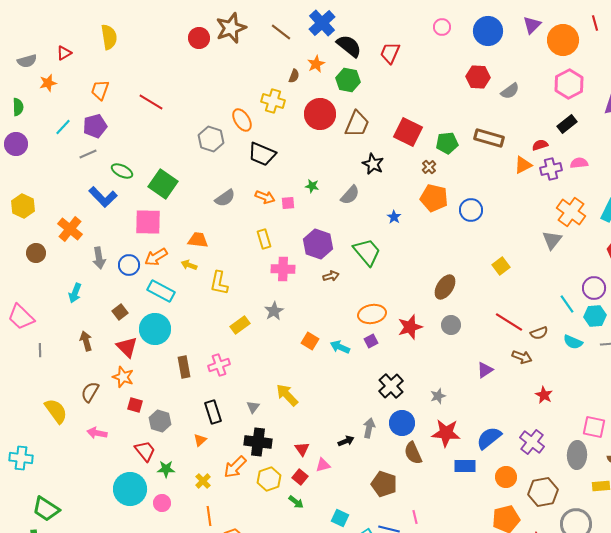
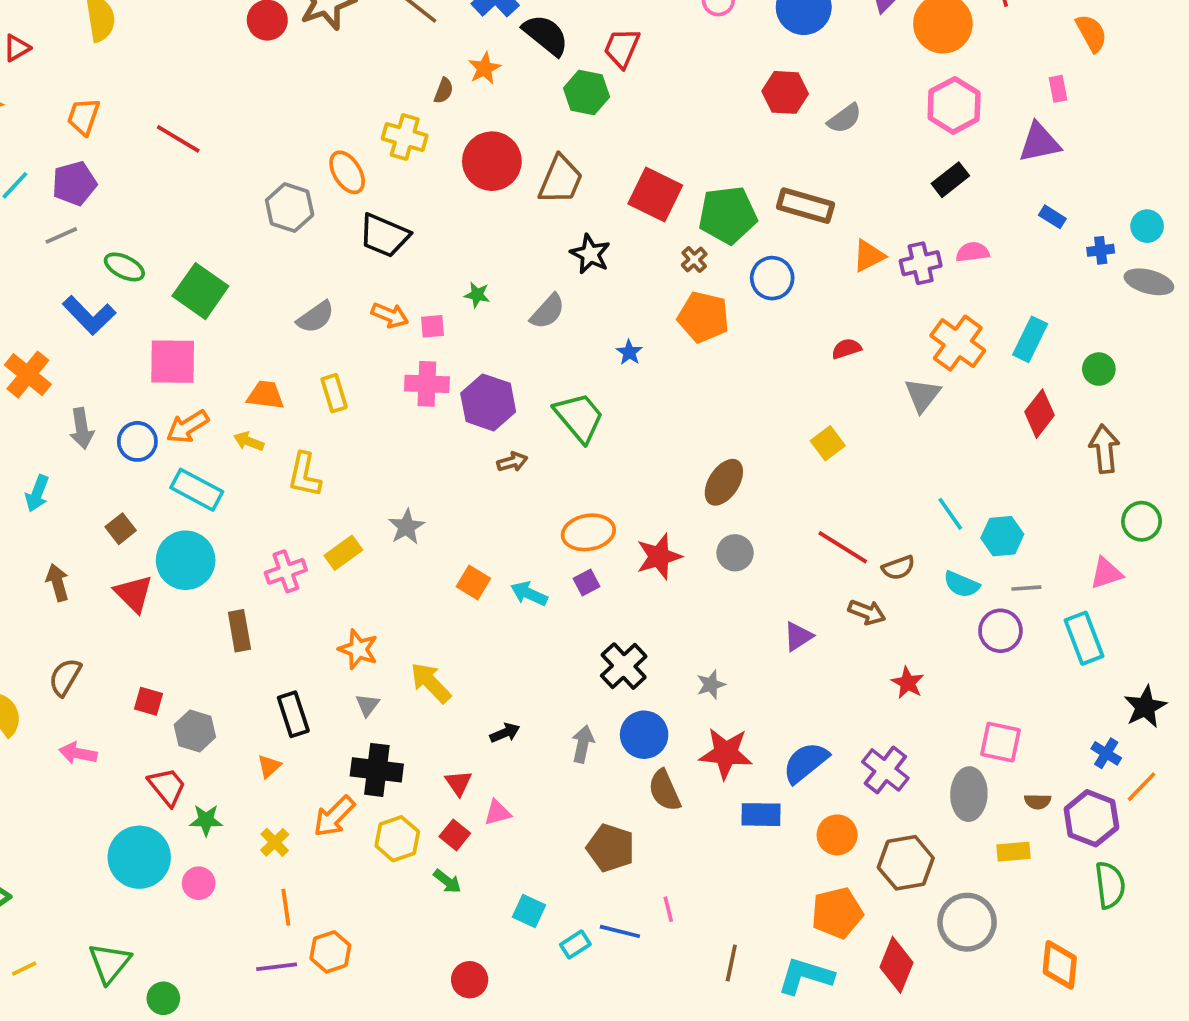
green hexagon: (348, 80) -> (587, 92), moved
green pentagon: (447, 143) -> (728, 215), size x1.4
red semicircle: (540, 145) -> (846, 349), moved
blue circle: (471, 210) -> (772, 278), moved
yellow rectangle: (264, 239) -> (334, 393), moved
pink cross: (283, 269) -> (427, 384), moved
purple circle: (594, 288) -> (1000, 631), moved
pink cross: (219, 365) -> (286, 571), moved
orange star: (123, 377) -> (358, 649), moved
black arrow: (346, 441) -> (505, 733), moved

